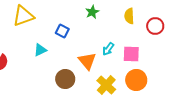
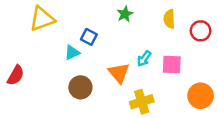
cyan triangle: (40, 50) -> (72, 53), moved
brown circle: (65, 79) -> (80, 87), moved
orange circle: (136, 80) -> (201, 96), moved
yellow cross: (106, 85) -> (142, 102), turned 30

